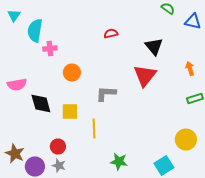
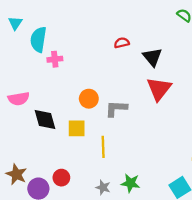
black triangle: (154, 46) -> (152, 57), moved
orange circle: (72, 72) -> (89, 99), moved
red circle: (58, 146) -> (61, 178), moved
gray star: (59, 166) -> (103, 187), moved

